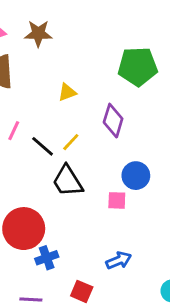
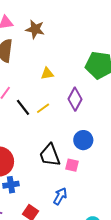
black trapezoid: (68, 181) -> (50, 155), moved
pink square: (117, 200) -> (72, 165), moved
blue arrow: (119, 260) -> (60, 196), turned -48

